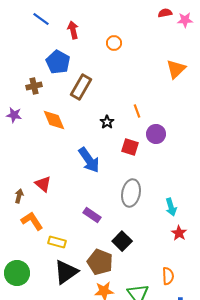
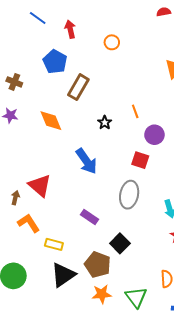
brown cross: (34, 86) -> (14, 82), moved, turned 35
red square: (130, 147) -> (140, 160), moved
red triangle: (43, 184) -> (40, 186), size x1.4

